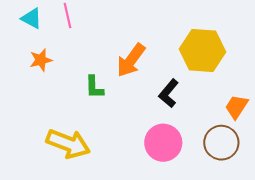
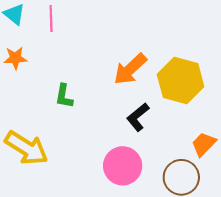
orange arrow: (131, 60) -> (130, 69), moved

